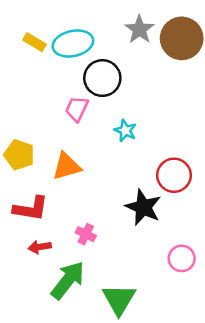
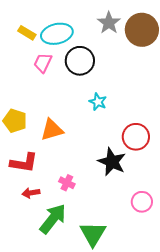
pink trapezoid: (77, 109) -> (43, 63), moved

